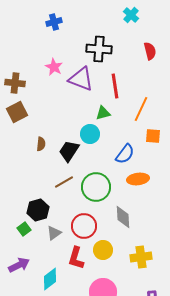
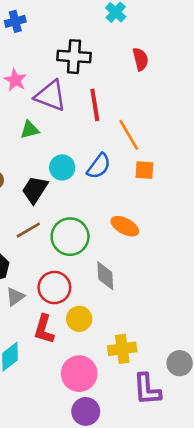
orange line: (141, 109) -> (129, 135), turned -55
green triangle: (103, 113) -> (30, 130), moved
blue semicircle: (125, 154) -> (99, 166), moved
orange ellipse: (138, 179) -> (125, 226), turned 35
yellow cross: (141, 257) -> (122, 349), moved

